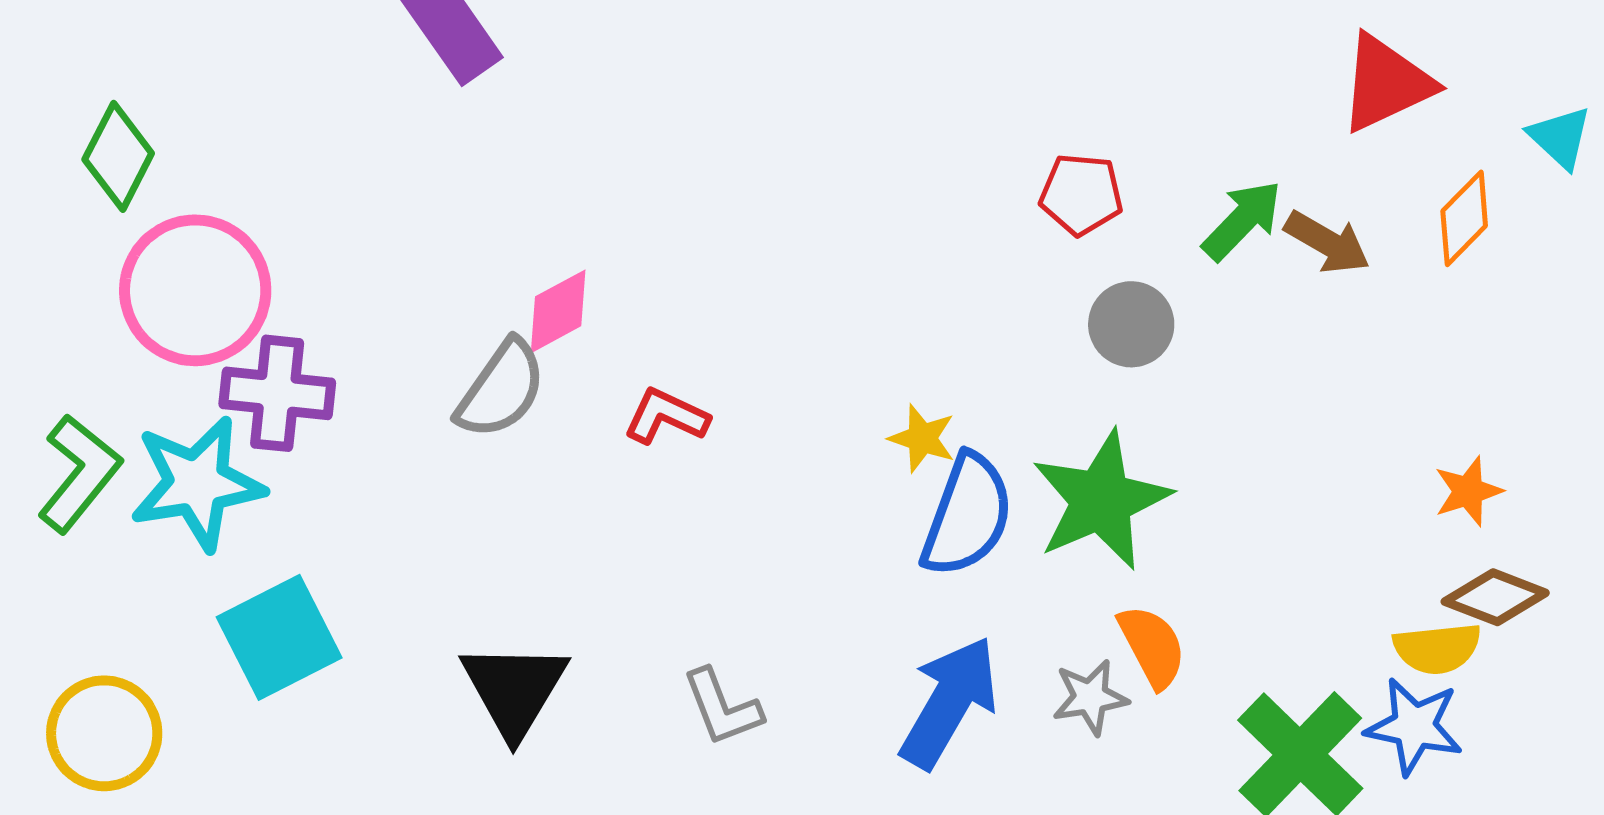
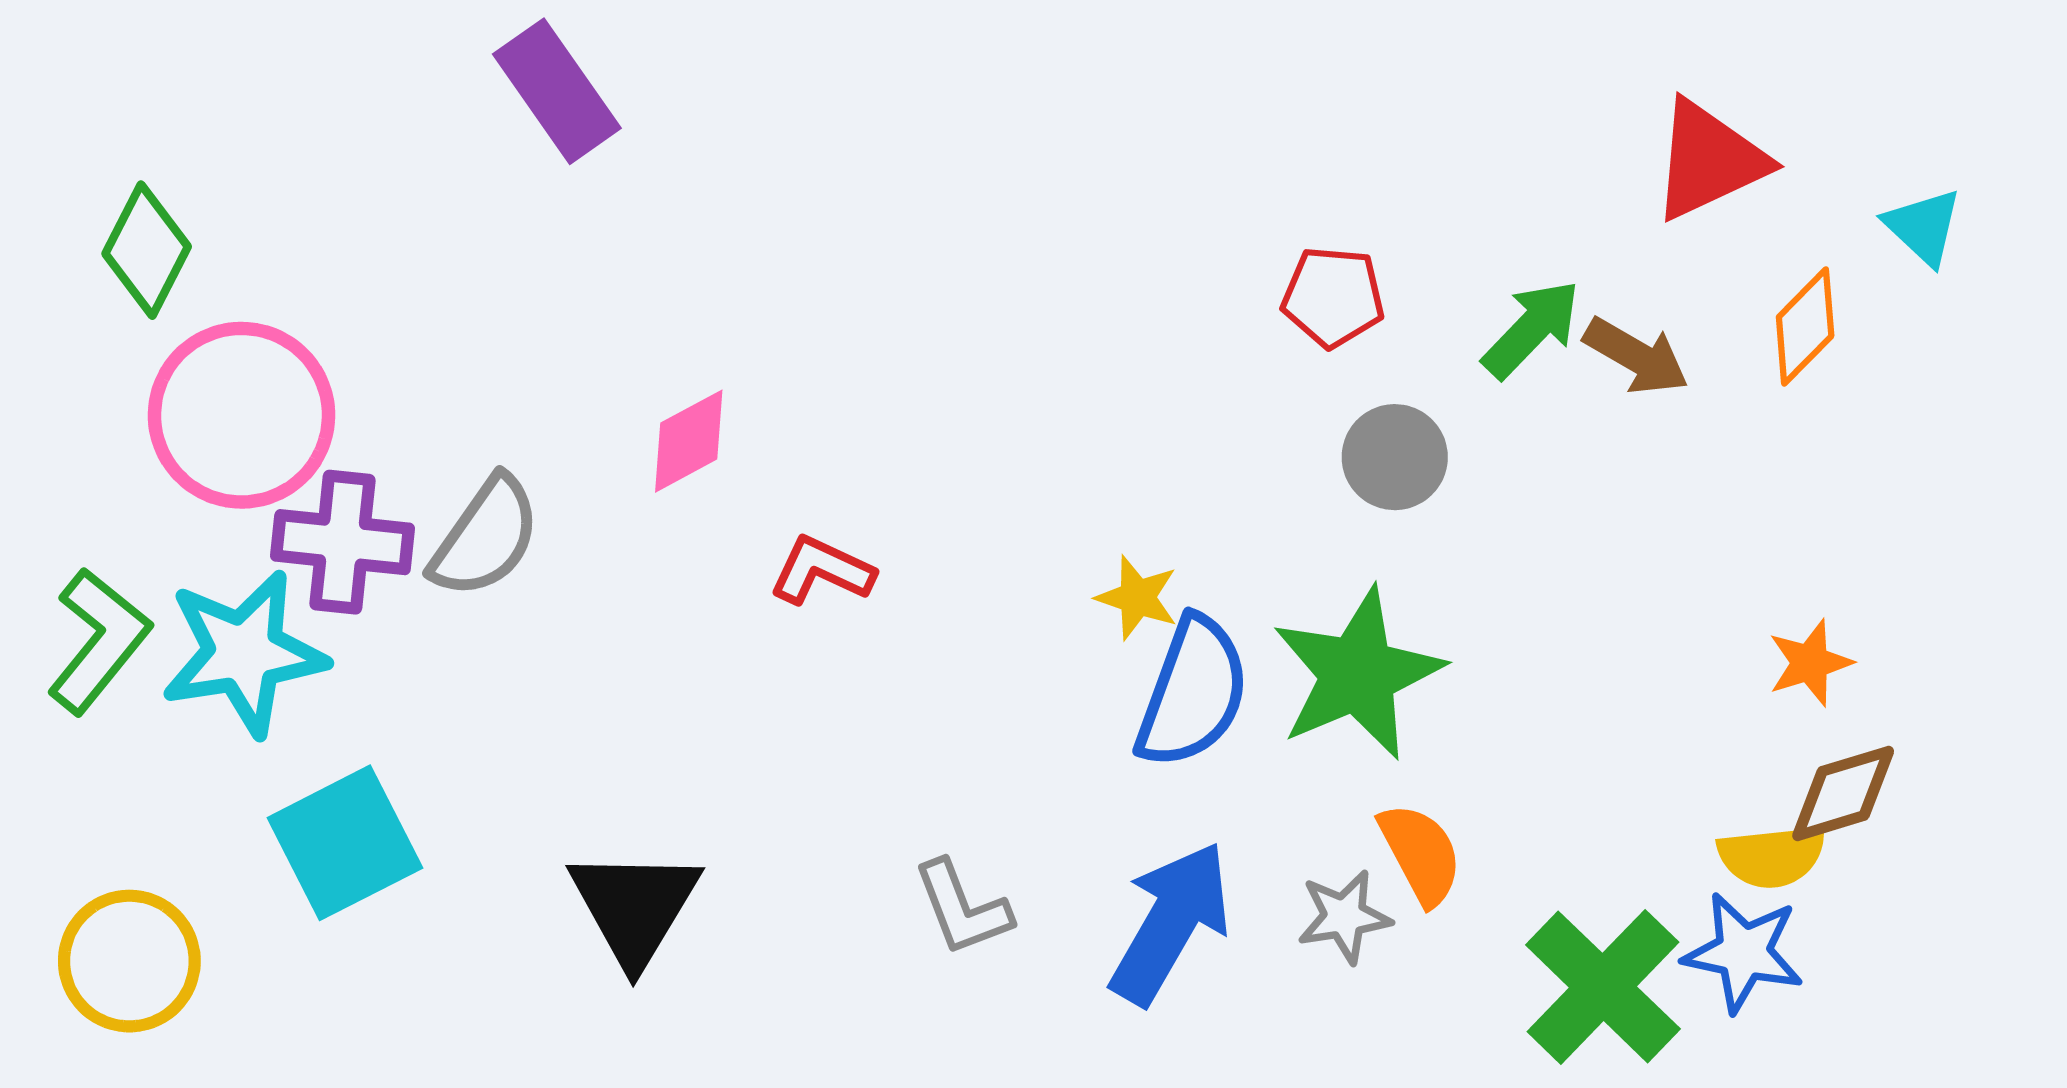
gray semicircle: (501, 389) -> (485, 537), moved
brown diamond: (1495, 597) -> (1843, 793), turned -38
gray L-shape: (722, 707) -> (962, 908), moved

